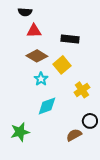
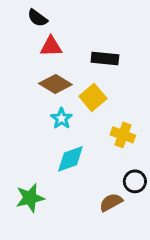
black semicircle: (25, 12) -> (37, 18), turned 32
yellow cross: (82, 90) -> (123, 135), turned -35

